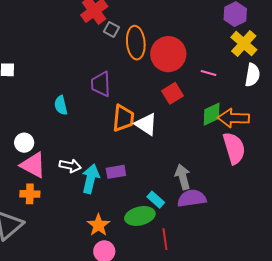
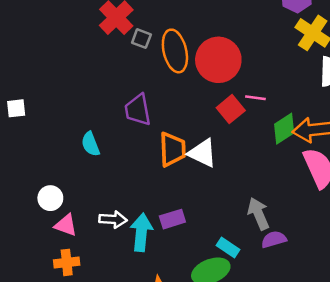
pink line: (208, 73) -> (255, 98), moved
pink triangle: (33, 165) -> (66, 225), size x0.7
purple semicircle: (192, 198) -> (274, 239), size x0.7

